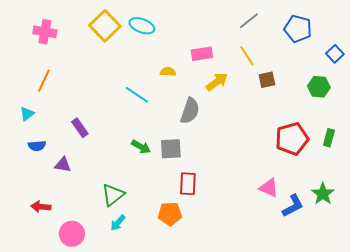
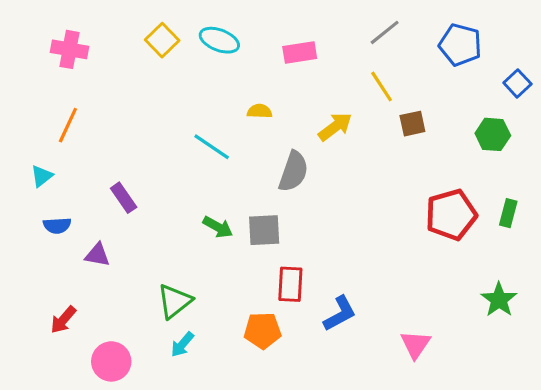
yellow square: (105, 26) -> (162, 40), size x0.7
pink rectangle: (202, 54) -> (300, 53), moved
pink triangle: (269, 188) -> (416, 344), moved, turned 40
blue L-shape: (293, 206) -> (340, 314), moved
red arrow: (41, 207) -> (63, 320), turned -54

